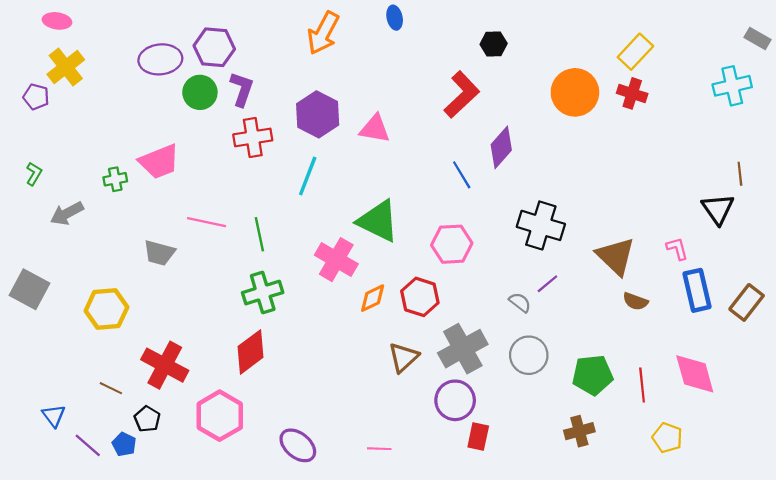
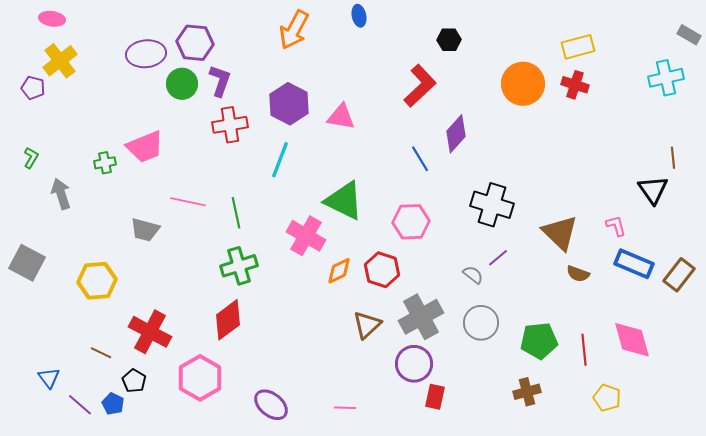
yellow rectangle: (635, 52) -> (578, 47), turned 32
gray arrow: (67, 213) -> (61, 194), turned 100
blue rectangle: (697, 290) -> (634, 264), turned -54

